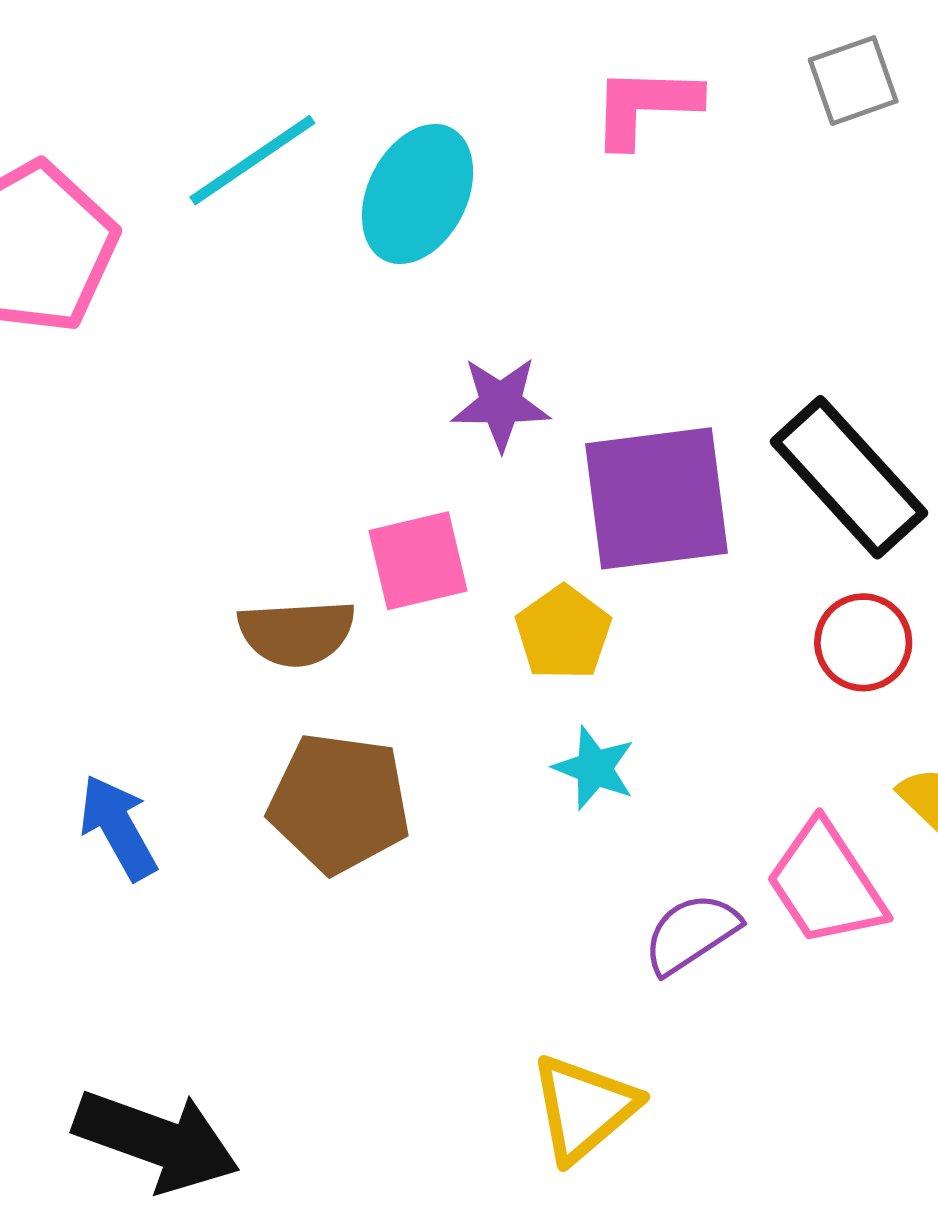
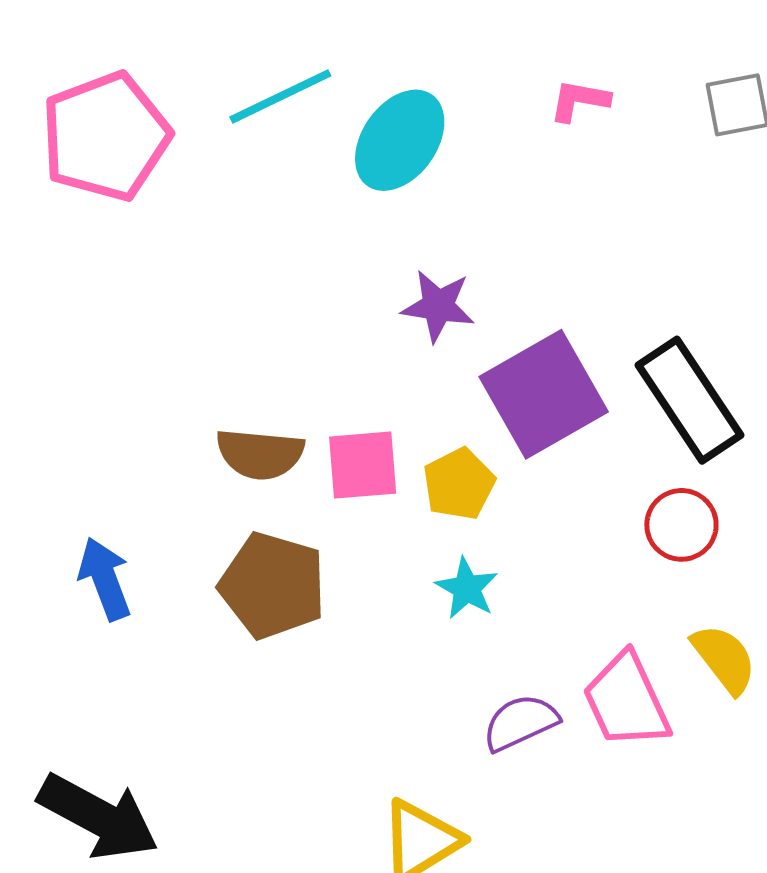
pink L-shape: (645, 106) -> (579, 100), size x0.7
purple square: (657, 498) -> (544, 394), turned -31
pink square: (418, 561) -> (363, 465), moved

